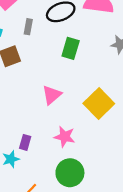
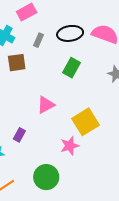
pink star: (65, 137) -> (70, 146), moved, turned 30
purple rectangle: (25, 142) -> (19, 135), moved

